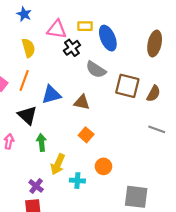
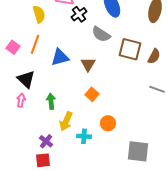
brown triangle: (82, 102) -> (88, 64), turned 49
black triangle: (27, 115) -> (26, 79), moved

